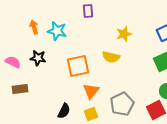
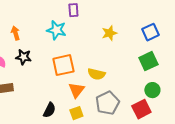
orange arrow: (34, 27) -> (15, 33), moved
cyan star: (57, 31) -> (56, 30), moved
yellow semicircle: (111, 57) -> (96, 74), moved

